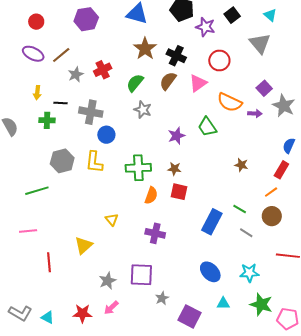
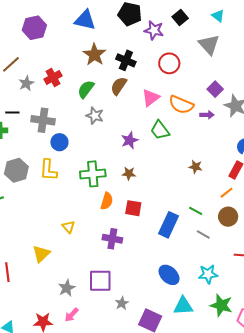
pink triangle: (198, 83) -> (151, 98), moved
red square: (179, 192) -> (133, 208), moved
cyan triangle: (223, 303) -> (183, 306), size x1.5

